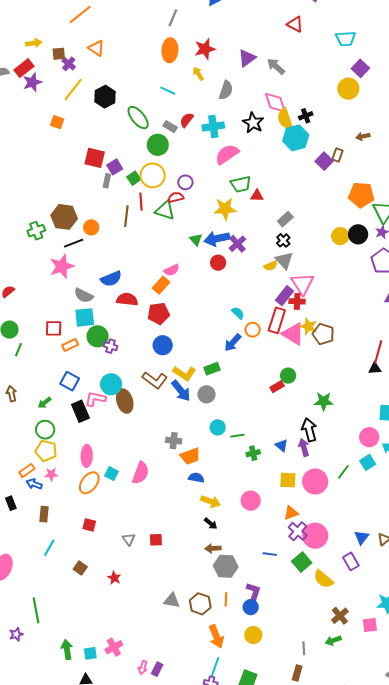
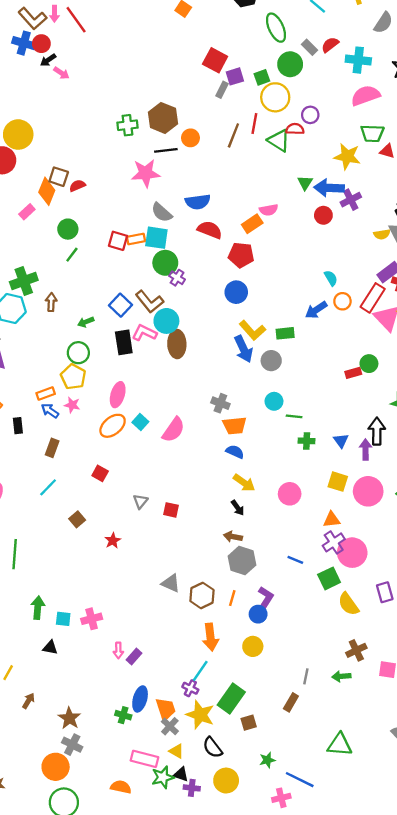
green square: (134, 178) -> (262, 77), moved
orange rectangle: (70, 345) -> (136, 239), moved
brown L-shape: (155, 380) -> (149, 302), moved
pink arrow: (143, 668) -> (118, 650), turned -32

